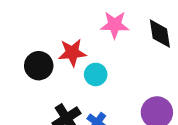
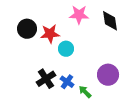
black circle: (39, 66) -> (27, 29), moved

